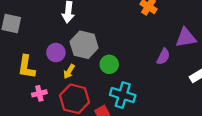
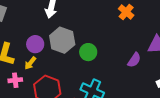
green circle: (109, 64) -> (88, 52), moved
yellow arrow: (69, 71) -> (30, 63), moved

